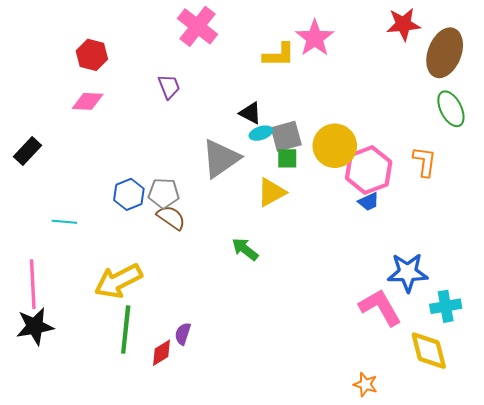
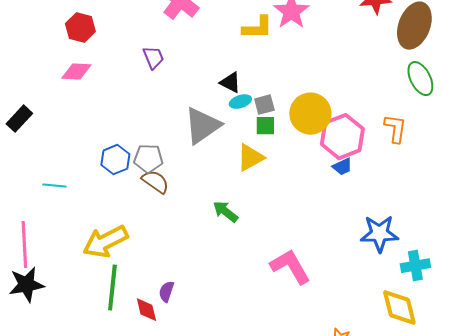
gray square: (286, 136) -> (264, 105), size x0.7
pink L-shape: (380, 307) -> (290, 267), moved
red diamond: (162, 353) -> (146, 310), turned -72

